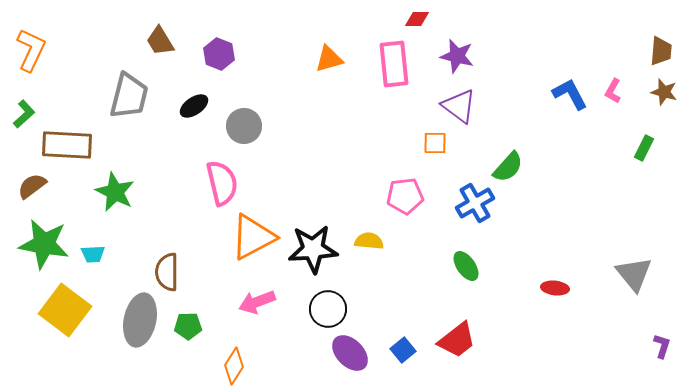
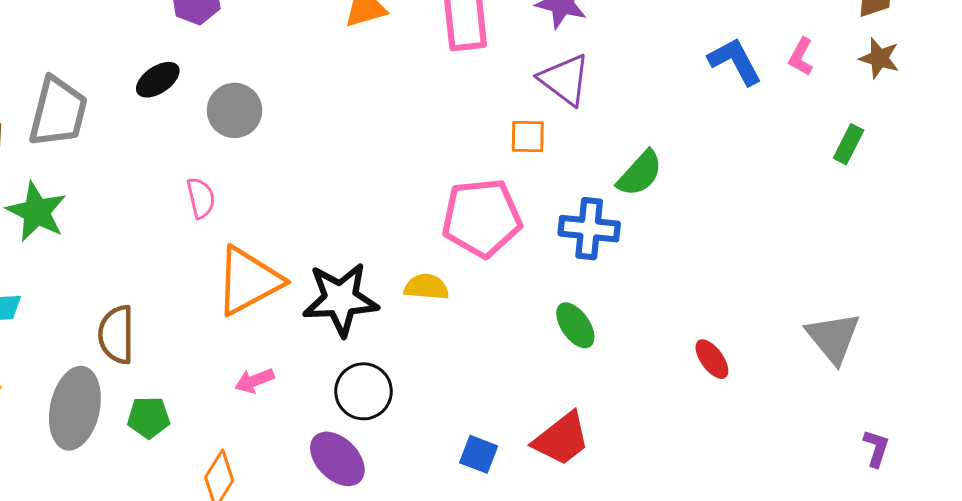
gray trapezoid: (129, 96) -> (58, 112), moved
pink semicircle: (222, 183) -> (201, 198), size x0.6
pink pentagon: (405, 196) -> (482, 218), size x1.4
blue cross: (475, 203) -> (589, 229), turned 36
red ellipse: (555, 288) -> (712, 359), turned 48
pink arrow: (257, 302) -> (254, 381), size x0.7
blue square: (403, 350) -> (479, 454), turned -30
purple ellipse: (350, 353) -> (337, 459), moved

